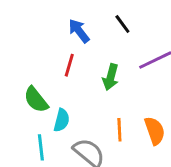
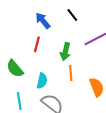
cyan semicircle: (62, 120) -> (42, 81), moved
orange line: (119, 130) -> (71, 73), moved

